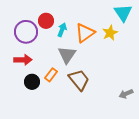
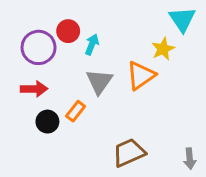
orange triangle: (85, 33) -> (141, 76), moved
brown trapezoid: (79, 80) -> (129, 153), moved, turned -75
gray arrow: (126, 94) -> (190, 159), moved, turned -72

